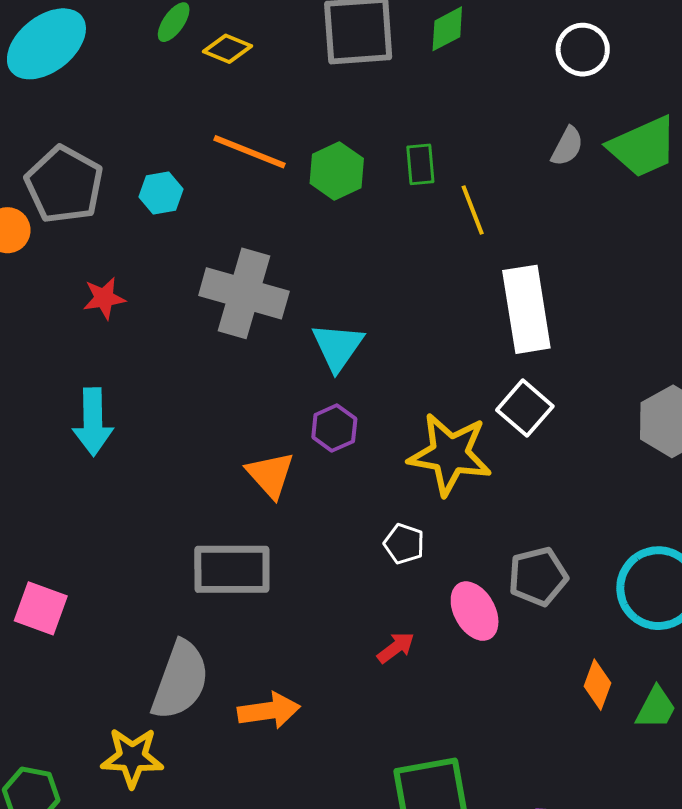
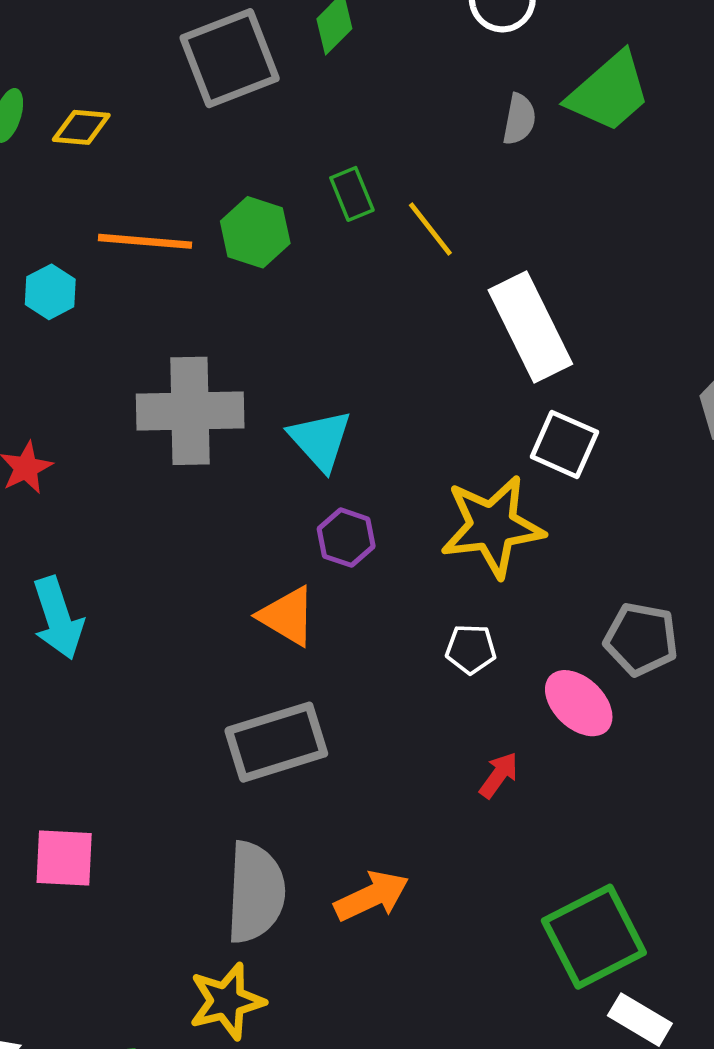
cyan hexagon: (161, 193) -> (50, 292), moved
gray pentagon: (538, 576) -> (641, 639), turned -30

